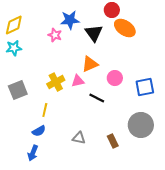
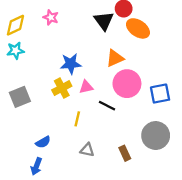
blue star: (70, 20) -> (71, 64), moved
black triangle: (94, 33) -> (104, 21), moved
pink star: (55, 35) -> (51, 17), moved
orange triangle: (90, 64) -> (115, 58), moved
pink circle: (115, 78) -> (127, 84), size x1.6
yellow line: (45, 110) -> (77, 119), moved

